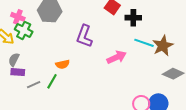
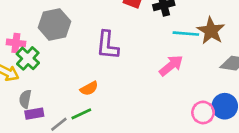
green cross: (24, 30) -> (28, 58), turned 30
pink arrow: (117, 57) -> (171, 65), moved
green line: (52, 81) -> (81, 114), turned 49

